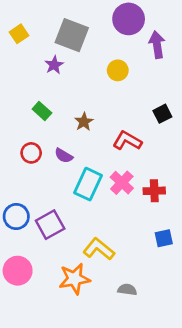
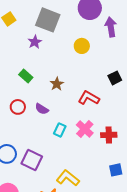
cyan rectangle: (88, 184) -> (60, 130), size x0.6
purple square: (50, 225) -> (32, 160), turned -35

